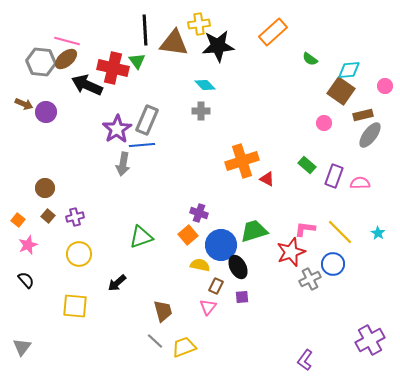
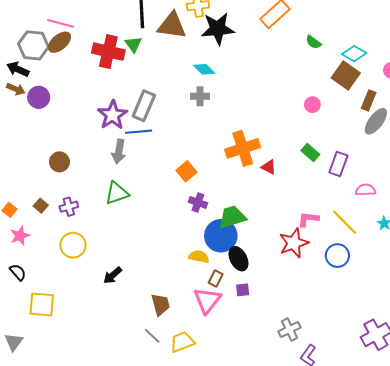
cyan diamond: (349, 70) -> (354, 54), turned 35
black arrow: (87, 85) -> (18, 69), moved, size x0.7
brown rectangle: (363, 115) -> (369, 100), turned -54
pink circle: (324, 123) -> (312, 105), moved
pink semicircle: (360, 183) -> (365, 190), moved
brown circle: (45, 188) -> (59, 162), moved
green trapezoid: (254, 231) -> (232, 217), moved
orange square: (188, 235) -> (186, 171), moved
green triangle: (141, 237) -> (117, 193), moved
gray cross: (310, 279) -> (290, 329), moved
yellow square: (75, 306) -> (42, 304), moved
pink triangle: (208, 307) -> (207, 300), size x1.6

